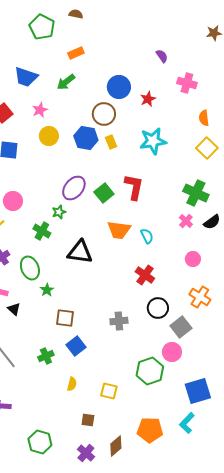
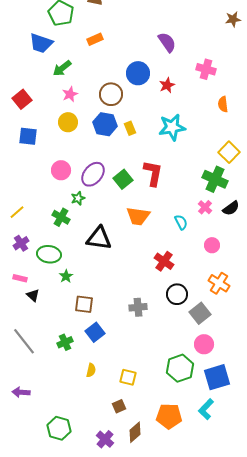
purple semicircle: (162, 56) -> (167, 42), moved, size x1.5
blue trapezoid: (26, 77) -> (41, 43), moved
green arrow: (66, 82) -> (62, 68), moved
pink star: (40, 110) -> (70, 94), moved
brown circle: (104, 114) -> (111, 94), moved
yellow square: (207, 148) -> (229, 152), moved
pink circle: (13, 201) -> (61, 170), moved
cyan semicircle: (147, 236) -> (181, 222), moved
green ellipse: (30, 268) -> (49, 254), turned -60
pink circle: (172, 352) -> (204, 344), moved
green hexagon: (150, 371) -> (180, 368), moved
brown square: (88, 420) -> (119, 406), moved, turned -32

